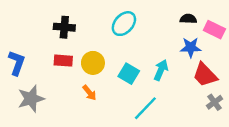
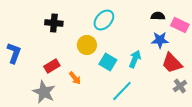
red rectangle: (63, 61) -> (52, 66), moved, turned -35
yellow circle: (93, 63) -> (87, 45), moved
gray star: (31, 99) -> (44, 92), moved, turned -30

